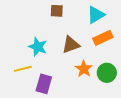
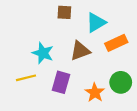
cyan triangle: (96, 15) -> (96, 23), moved
orange star: (84, 69) -> (95, 93), moved
purple rectangle: (44, 84) -> (61, 82), moved

